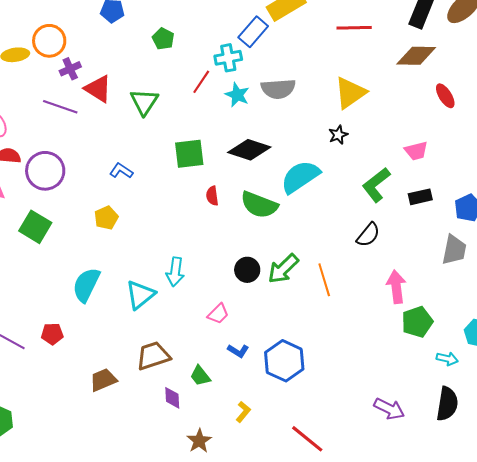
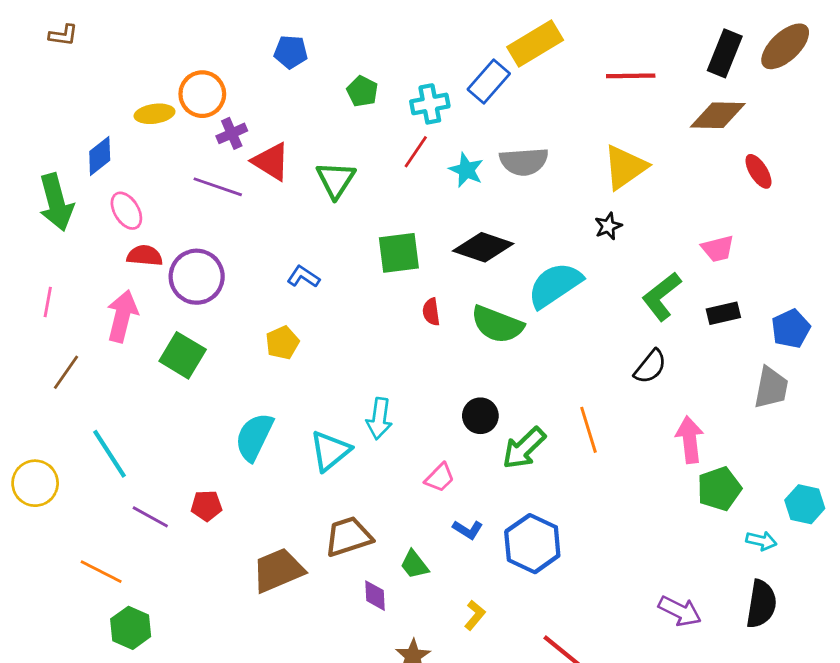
cyan cross: (228, 58) -> (430, 104), moved
green arrow: (283, 269) -> (524, 448), moved
brown trapezoid: (103, 380) -> (278, 570), size x1.4

